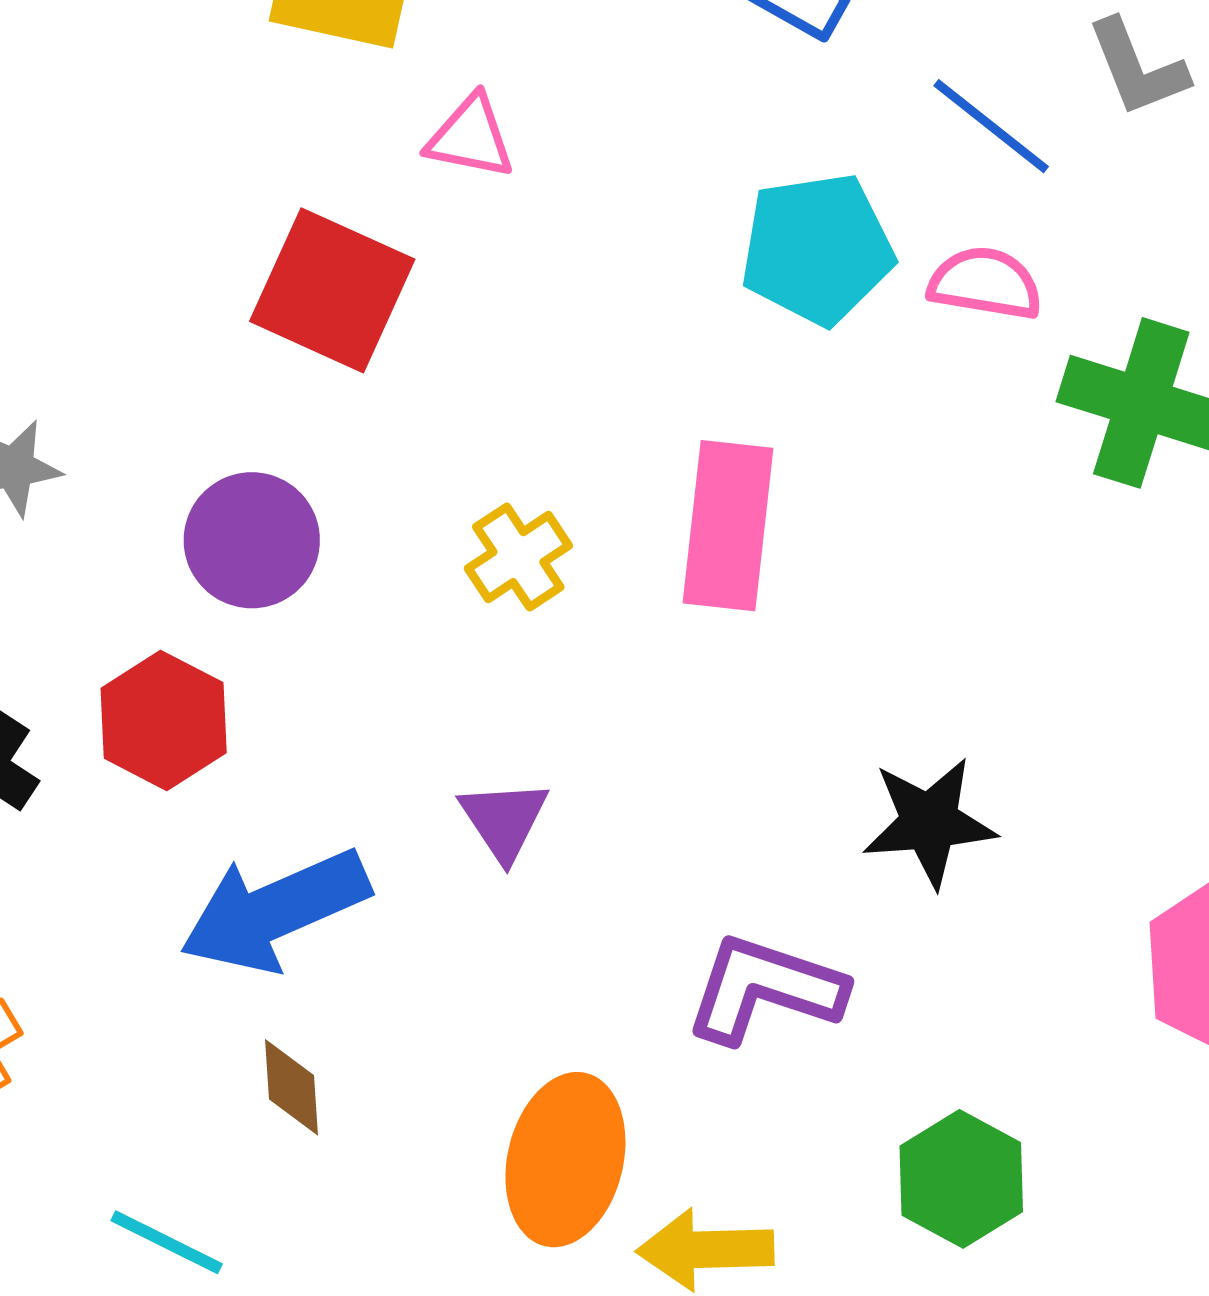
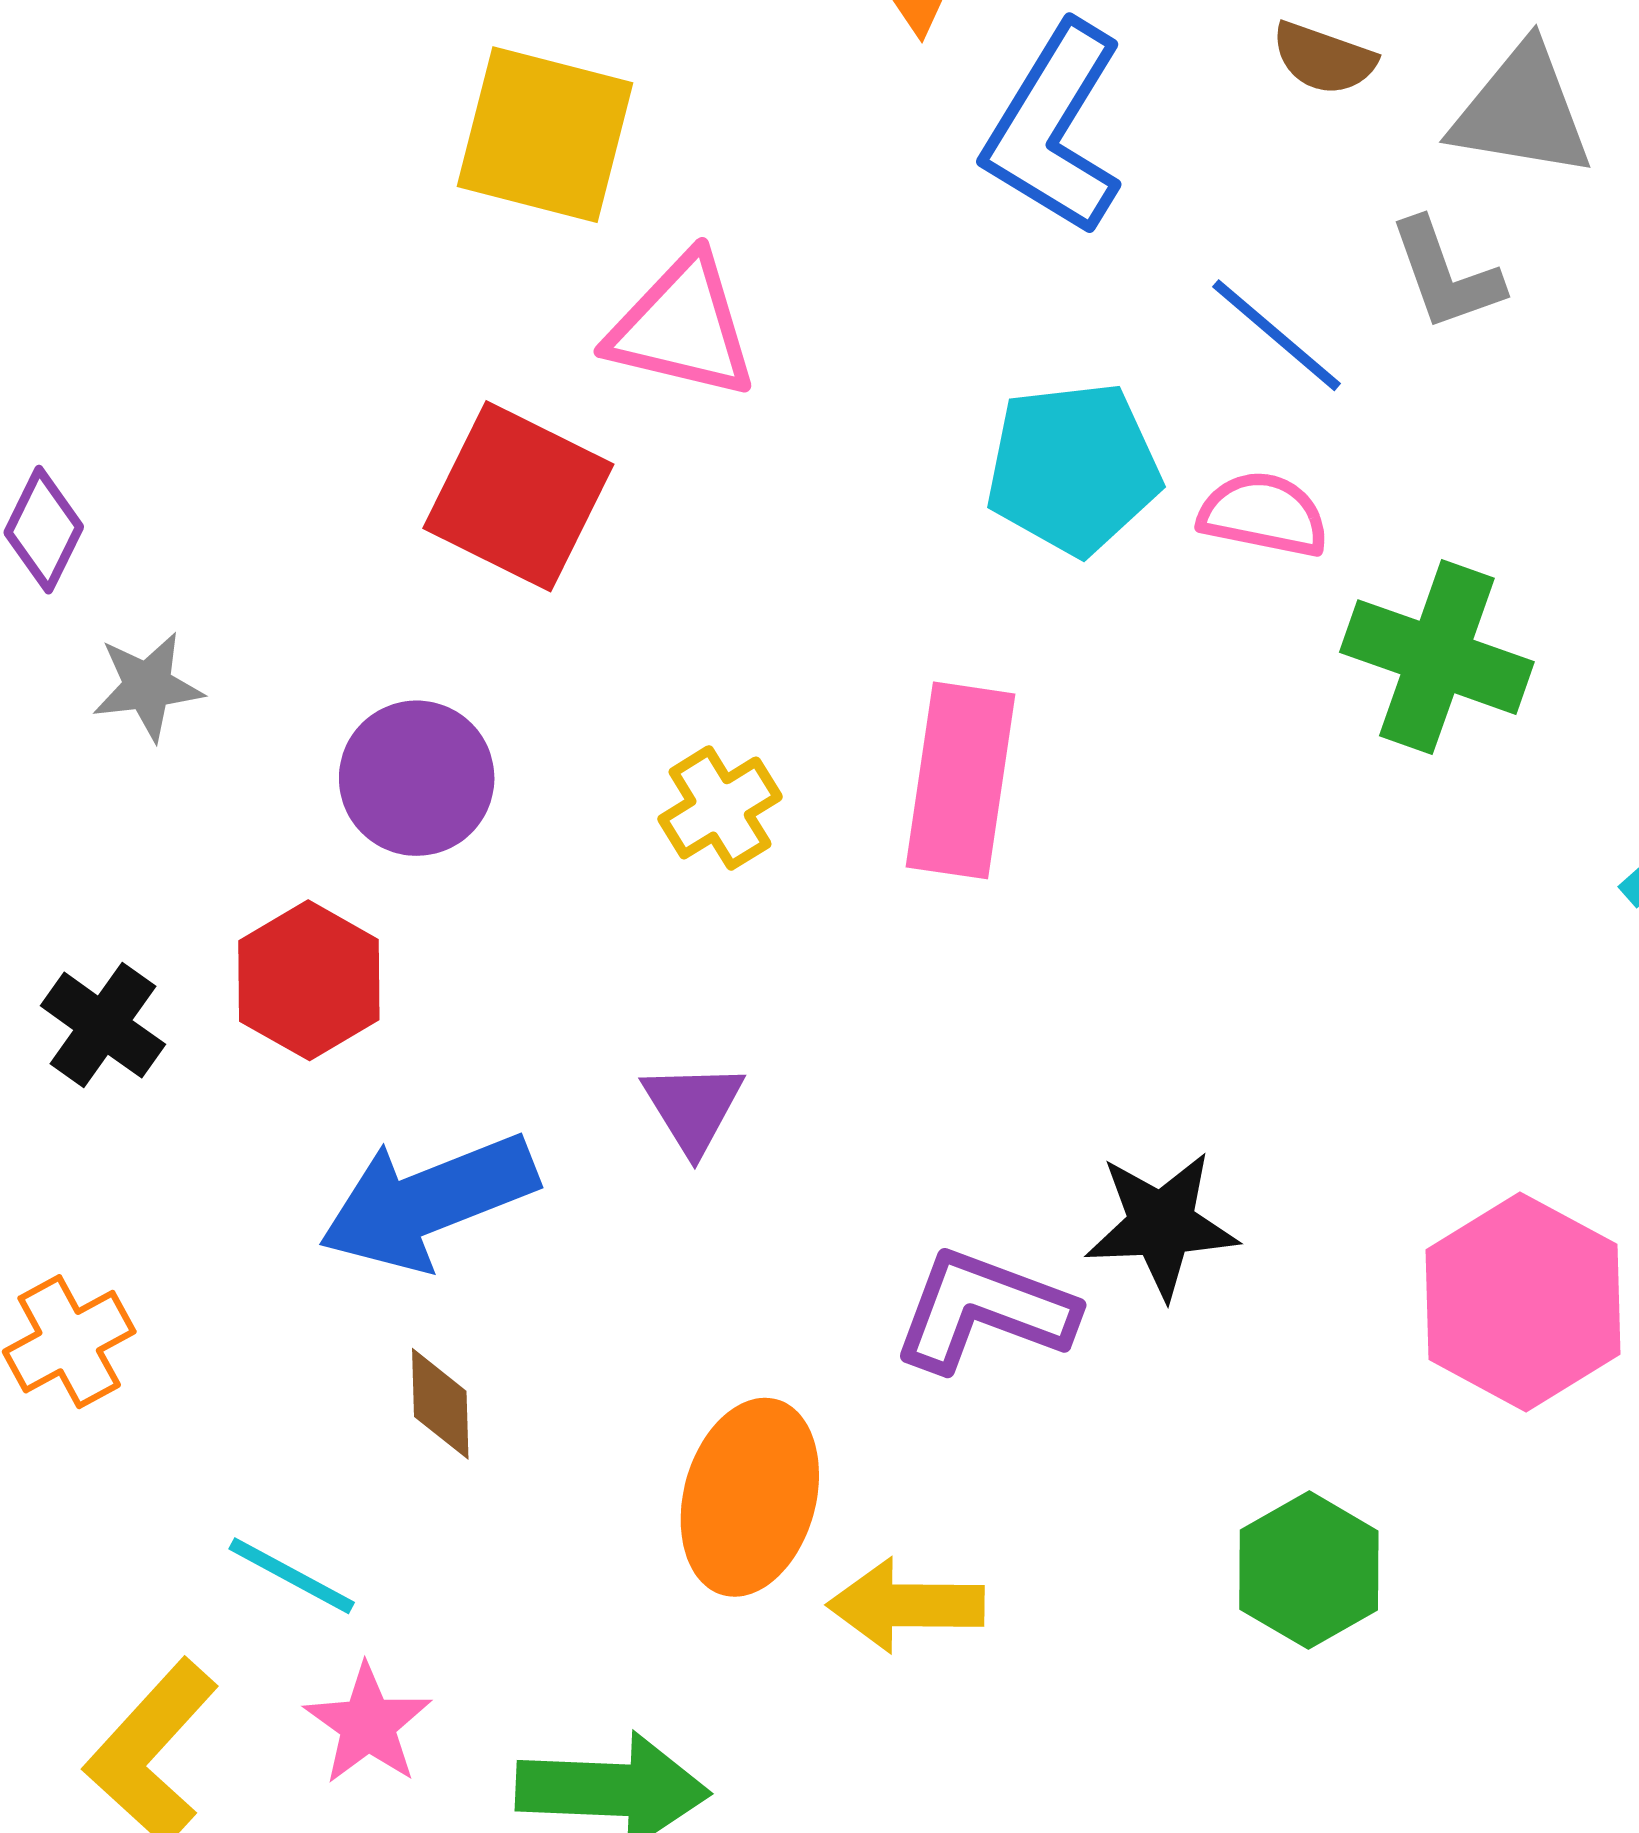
pink triangle: (471, 137) -> (682, 327), size x1.5
black star: (929, 822) -> (1161, 1225), moved
green hexagon: (961, 1179) -> (1309, 1570), moved

